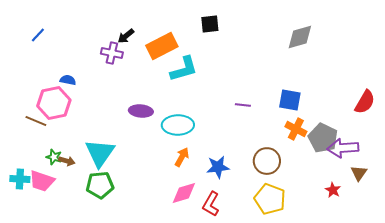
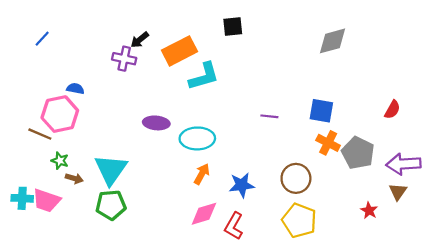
red semicircle: (365, 102) -> (392, 110), moved, size x0.7
purple arrow: (343, 148) -> (403, 164), moved
green star: (54, 157) -> (60, 161), moved

